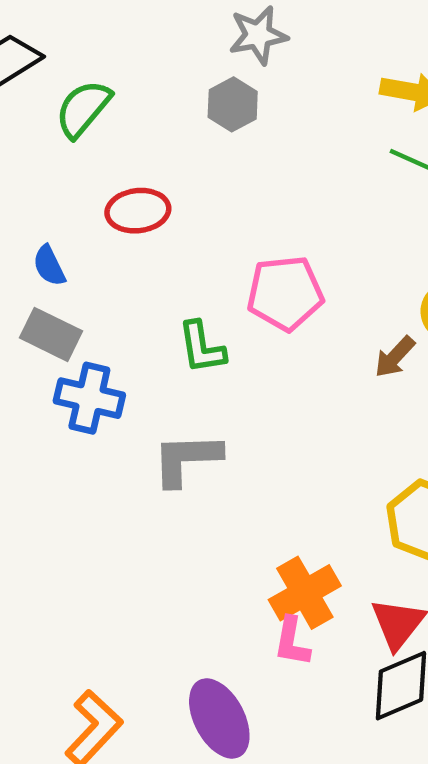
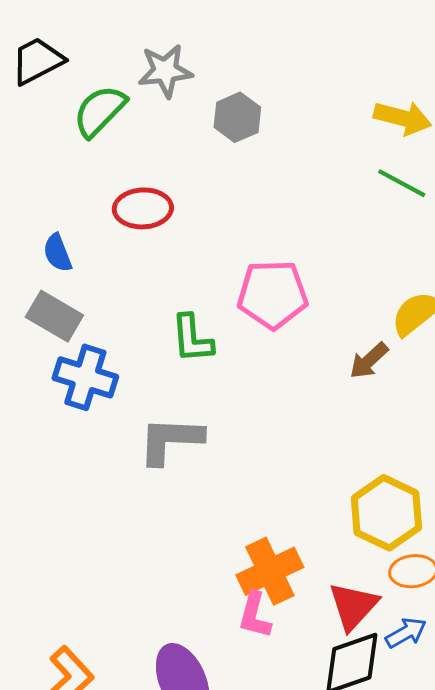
gray star: (258, 35) -> (165, 71), moved

